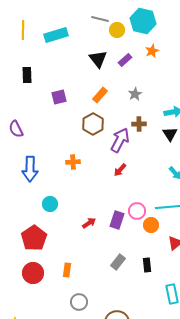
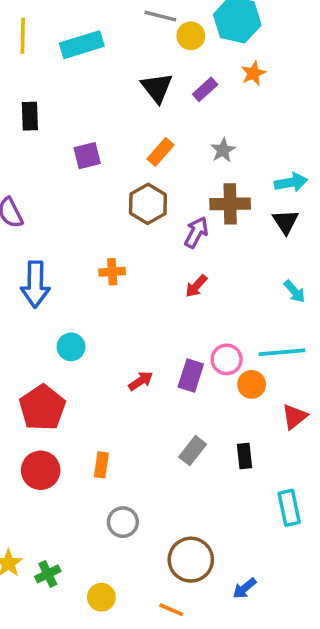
brown cross: (139, 124) -> (230, 204), size x1.5
purple arrow: (120, 140) -> (196, 232), size x0.7

